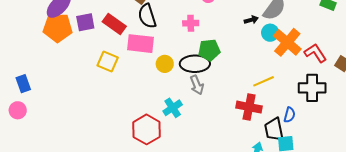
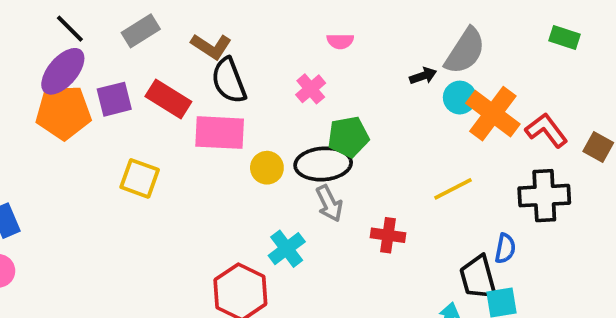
pink cross: (191, 23) -> (311, 89), turned -35
yellow square: (108, 62) -> (140, 178), moved
red cross: (249, 107) -> (388, 235), moved, size x0.7

